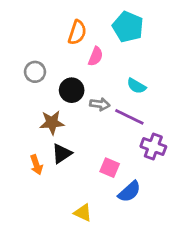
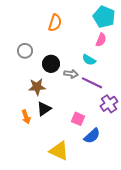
cyan pentagon: (128, 27) -> (104, 17), moved
pink semicircle: (96, 56) -> (101, 40), moved
cyan semicircle: (136, 86) -> (89, 60), moved
purple cross: (153, 147) -> (109, 104), turned 36
yellow triangle: (83, 213) -> (59, 151), size x1.5

